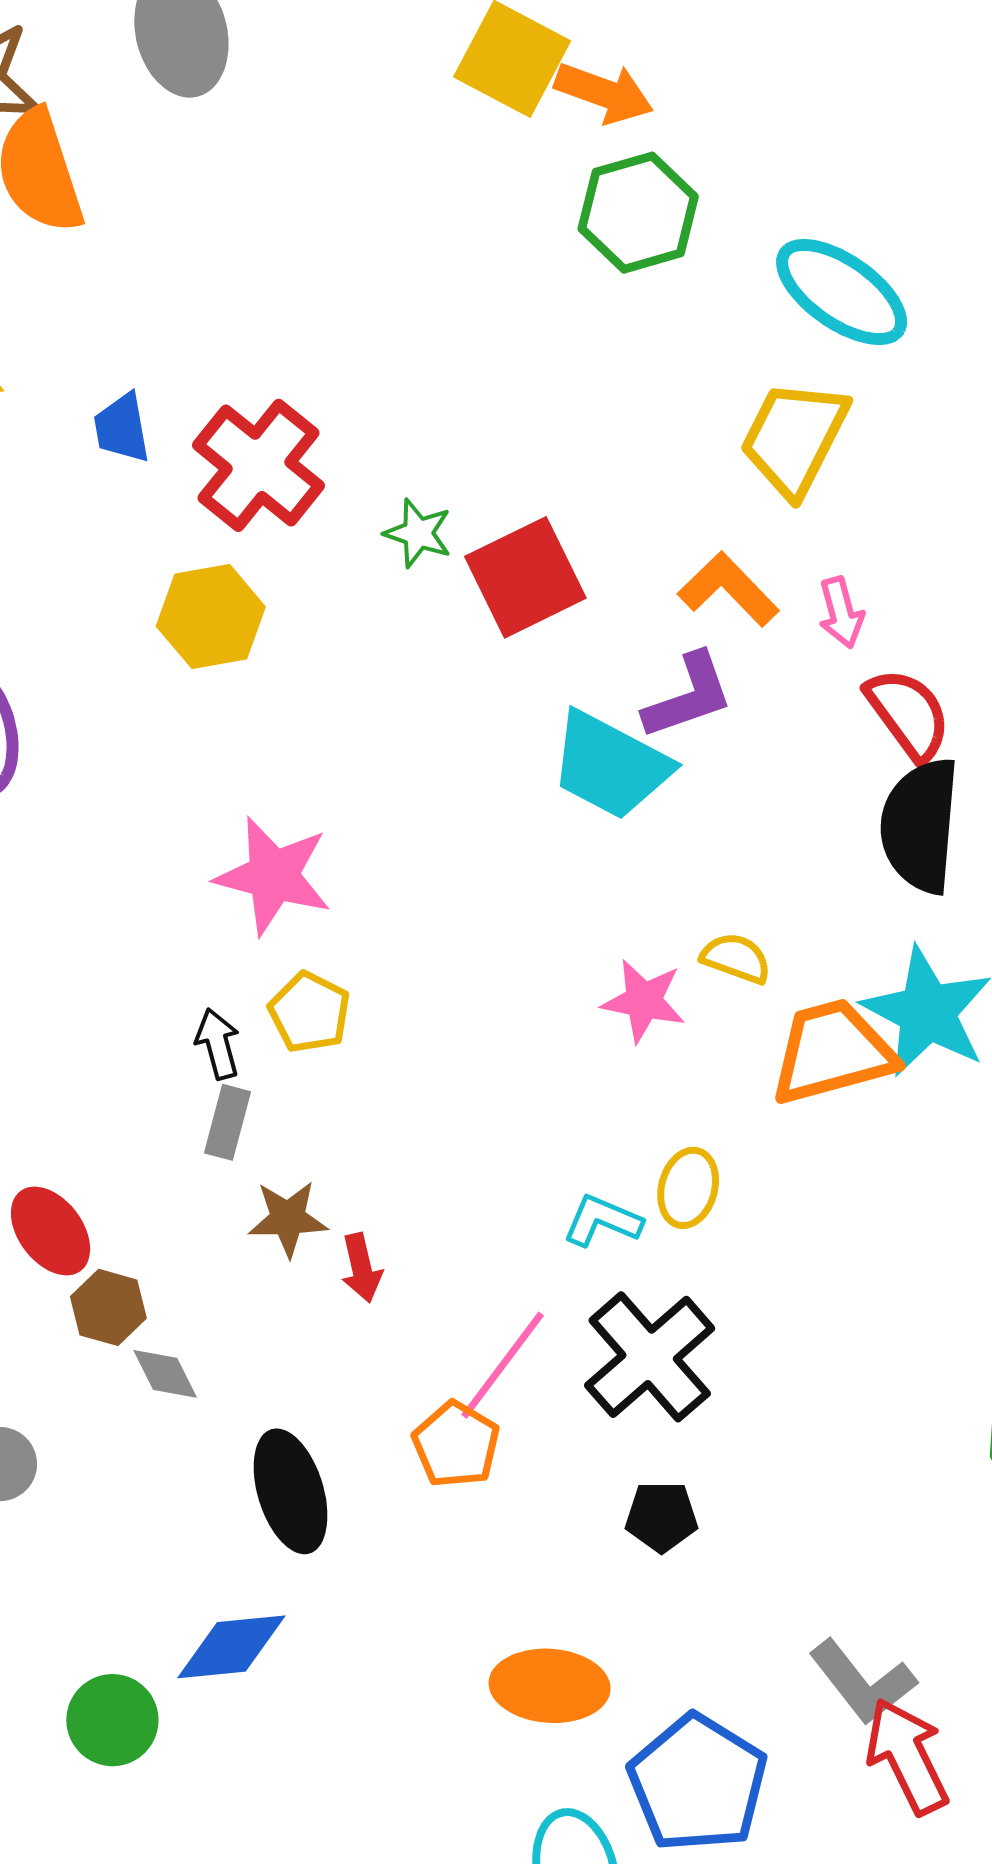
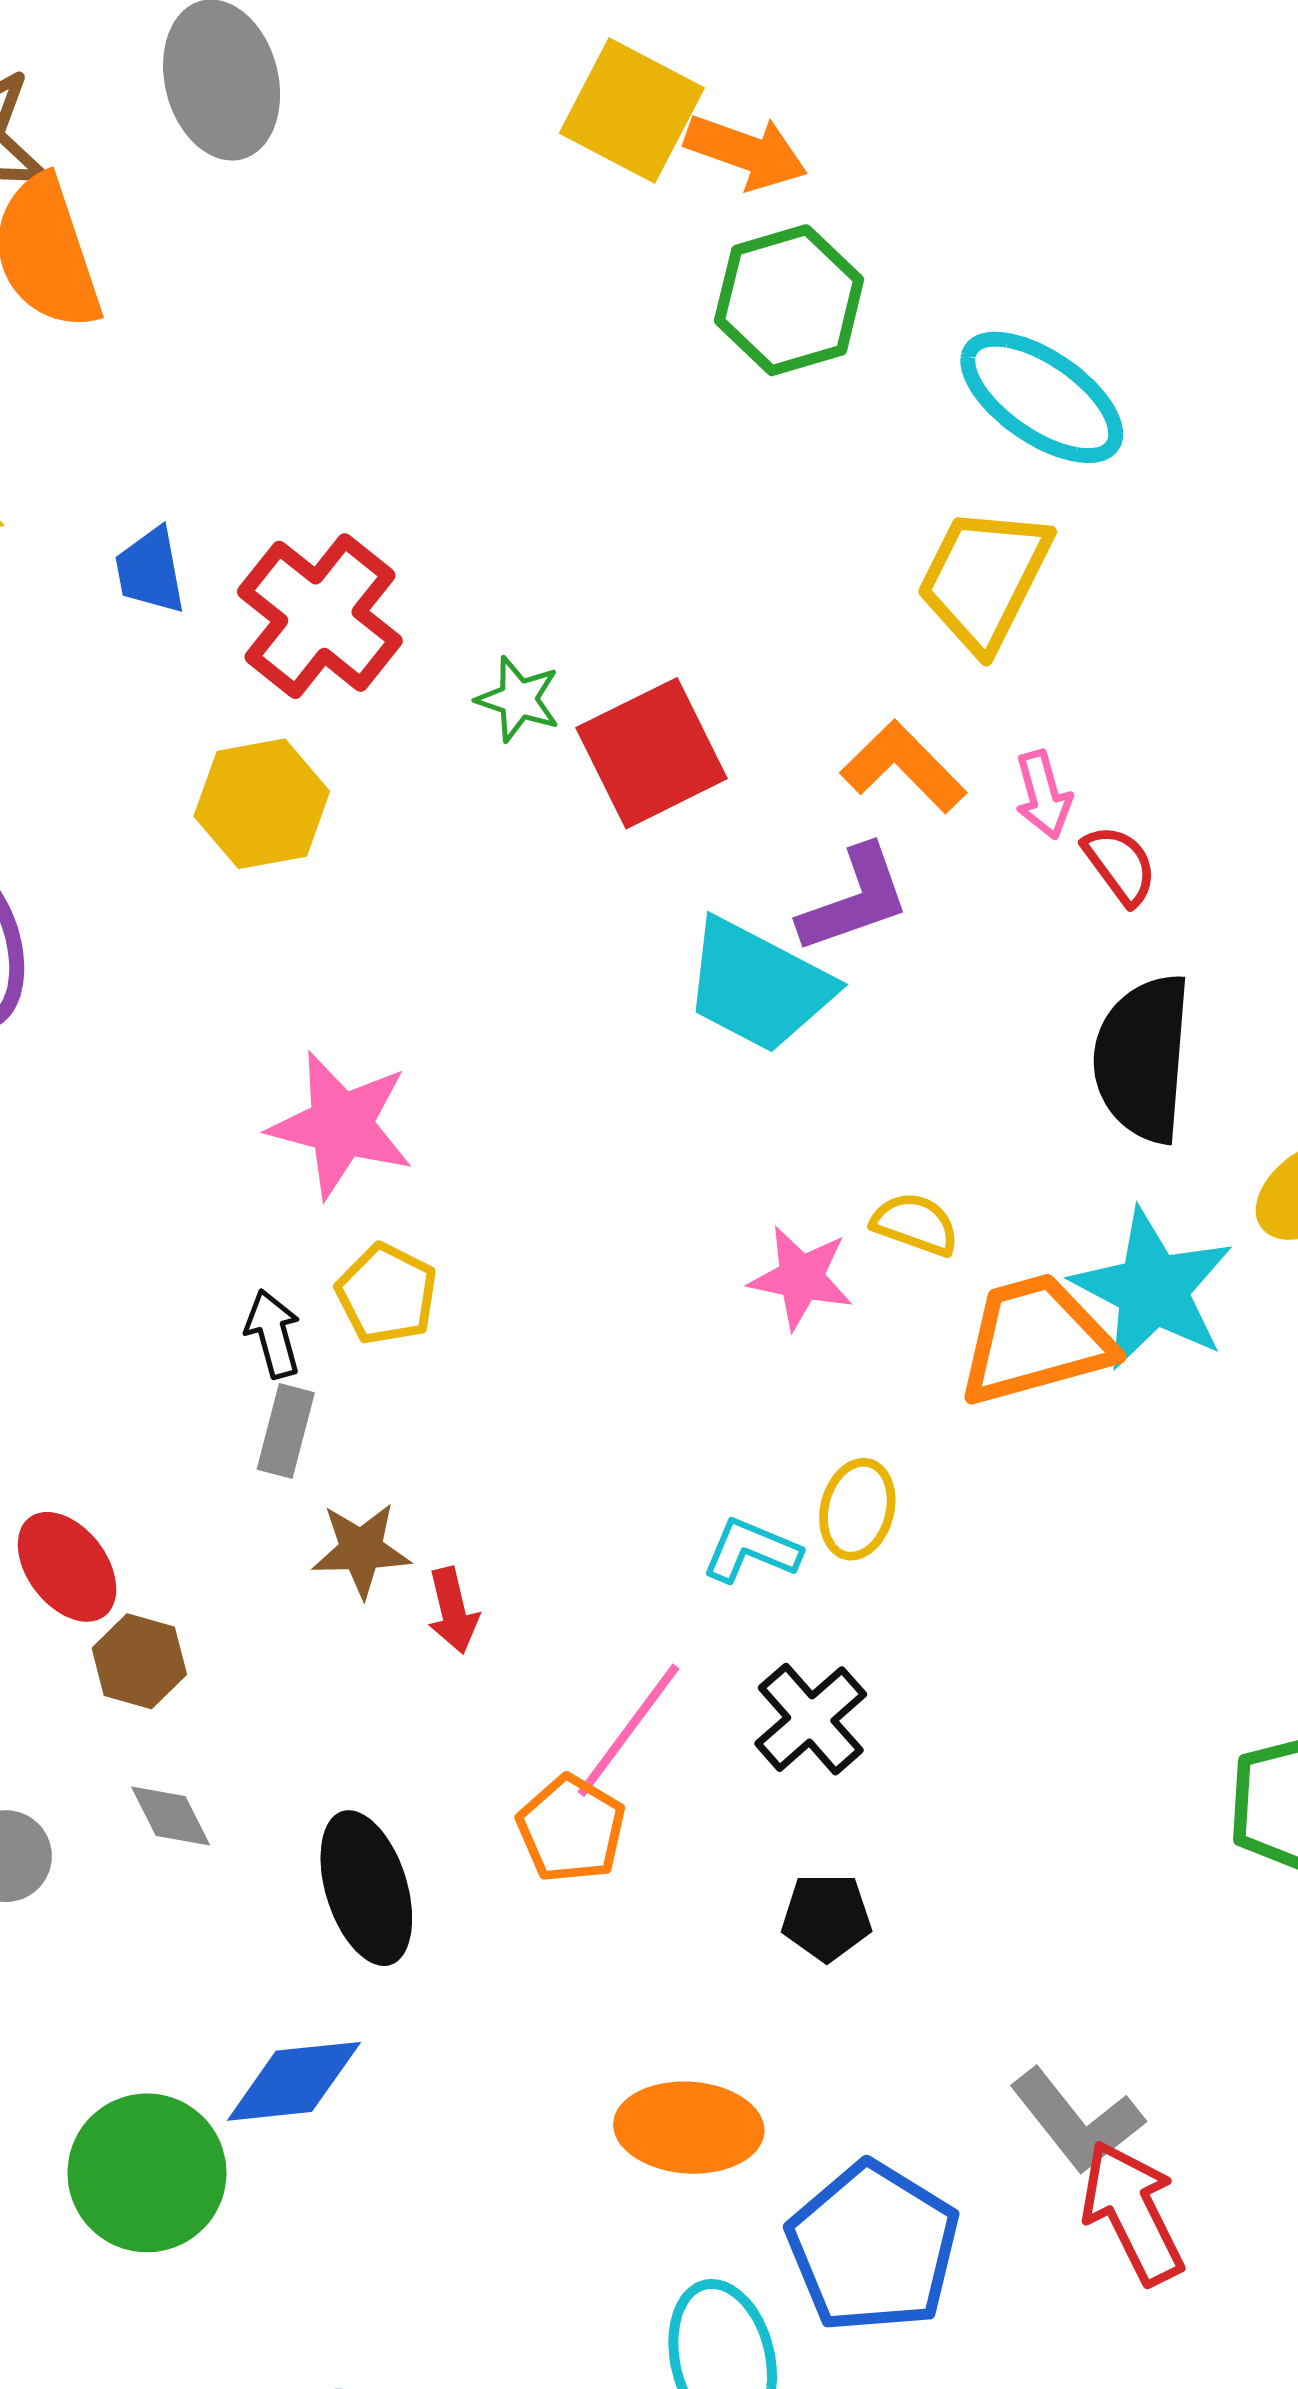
red semicircle: (908, 714) -> (1120, 865), moved, size x0.7
black cross: (650, 1357) -> (811, 1719), size x0.7
gray diamond: (165, 1374) -> (171, 1816), moved
green circle: (112, 1720) -> (147, 2173), size x1.4

